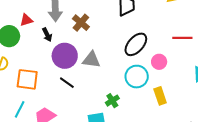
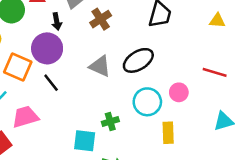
black ellipse: (136, 44) -> (138, 60), moved
purple circle: (65, 56) -> (47, 48), moved
black line: (67, 83) -> (51, 83), moved

